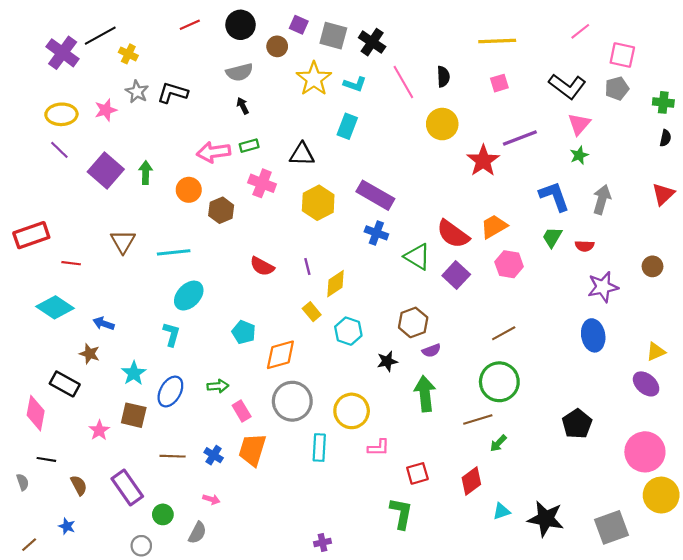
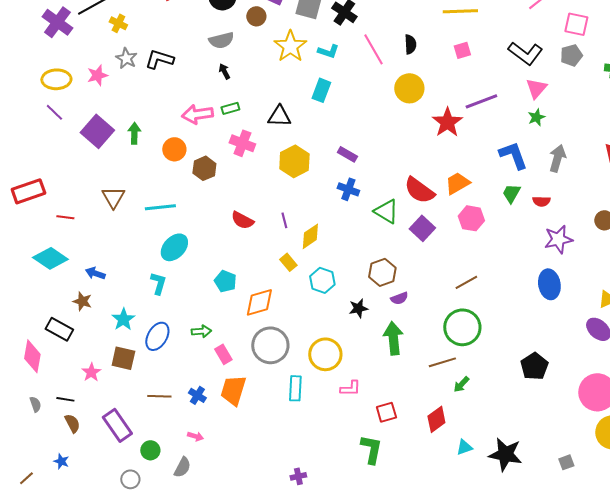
purple rectangle: (375, 195) -> (347, 154), size x0.6
black line: (46, 459) -> (65, 399), moved
gray semicircle: (23, 482) -> (35, 404), moved
gray square: (612, 527) -> (566, 462), size x0.5

